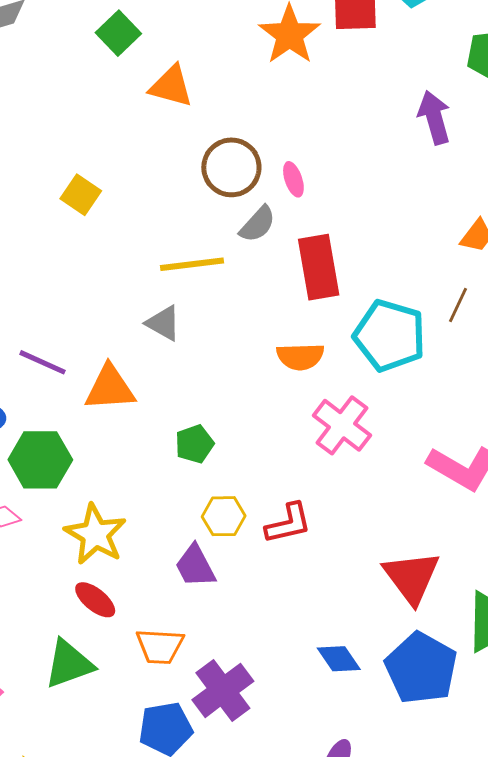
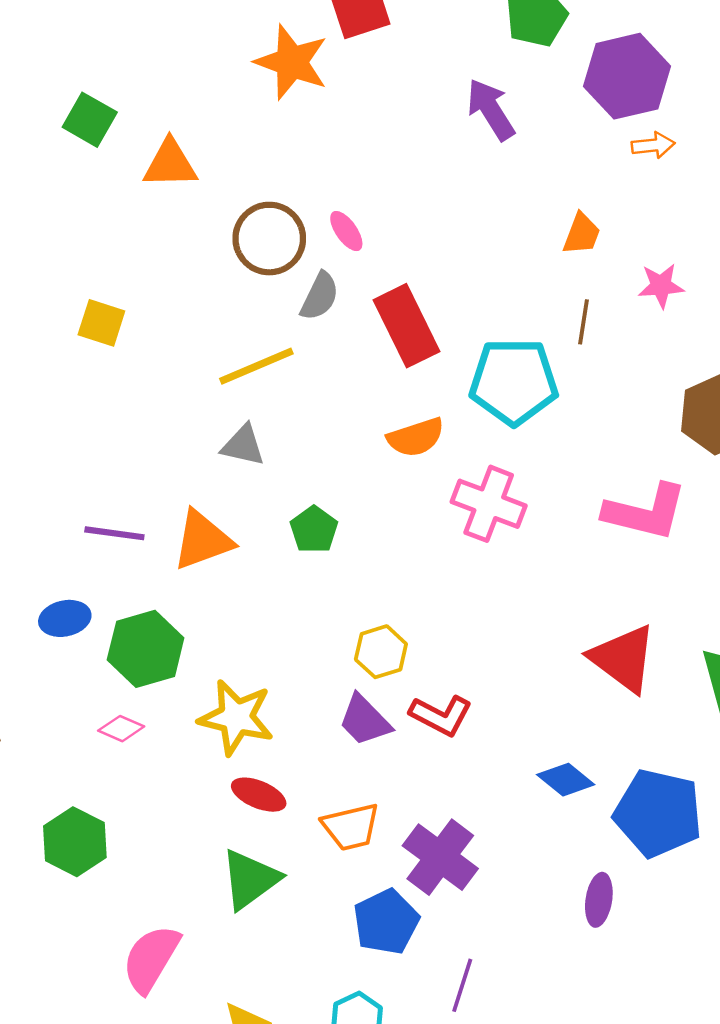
green pentagon: (194, 444) -> (314, 530), moved
red L-shape: (288, 523) -> (441, 715), moved, turned 57
blue pentagon: (421, 668) -> (658, 813), moved

